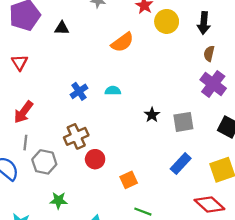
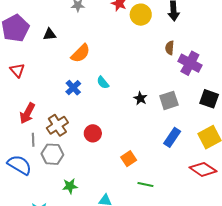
orange semicircle: (122, 42) -> (81, 53), moved
brown semicircle: (209, 54) -> (170, 48), moved
cyan semicircle: (113, 91) -> (103, 82), turned -120
brown cross: (76, 136) -> (57, 125), moved
red circle: (95, 159) -> (93, 133), moved

